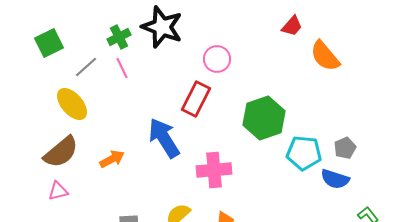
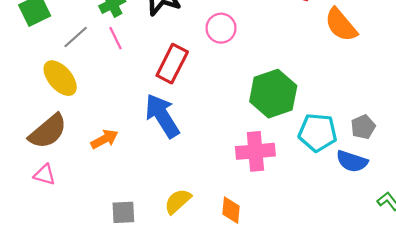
red rectangle: (196, 99) -> (172, 64), moved
pink cross: (214, 170) -> (255, 151), moved
pink triangle: (58, 191) -> (45, 175), turned 30

